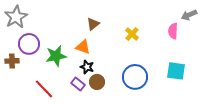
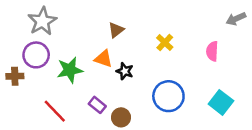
gray star: (16, 17) -> (42, 21), moved
pink semicircle: (173, 31) -> (212, 51), moved
black star: (87, 67) -> (125, 71), moved
cyan square: (176, 71) -> (221, 102), moved, turned 30
brown circle: (97, 82) -> (121, 117), moved

